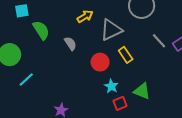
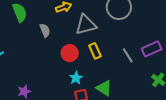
gray line: (159, 41) -> (128, 55), moved

